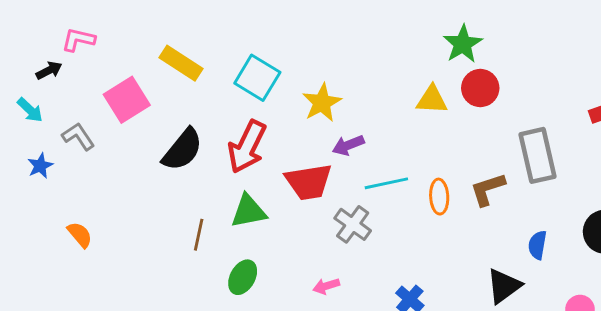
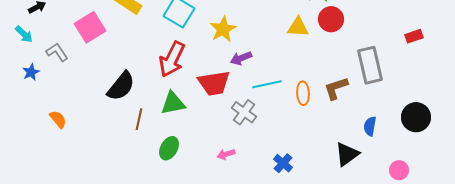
black semicircle: (182, 150) -> (121, 86), moved

